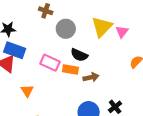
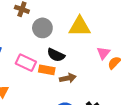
yellow triangle: (102, 27) -> (80, 26), turned 45
pink triangle: (122, 32) -> (103, 53), moved

